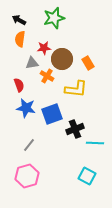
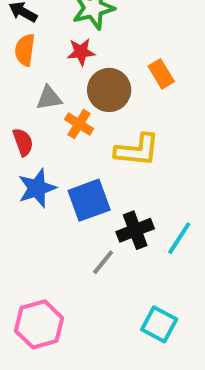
red star: (44, 48) -> (81, 52), moved
orange rectangle: (88, 63) -> (161, 74), moved
blue star: (26, 108) -> (37, 188), turned -30
cyan line: (95, 143) -> (179, 238), moved, turned -60
gray line: (29, 145) -> (103, 262), moved

